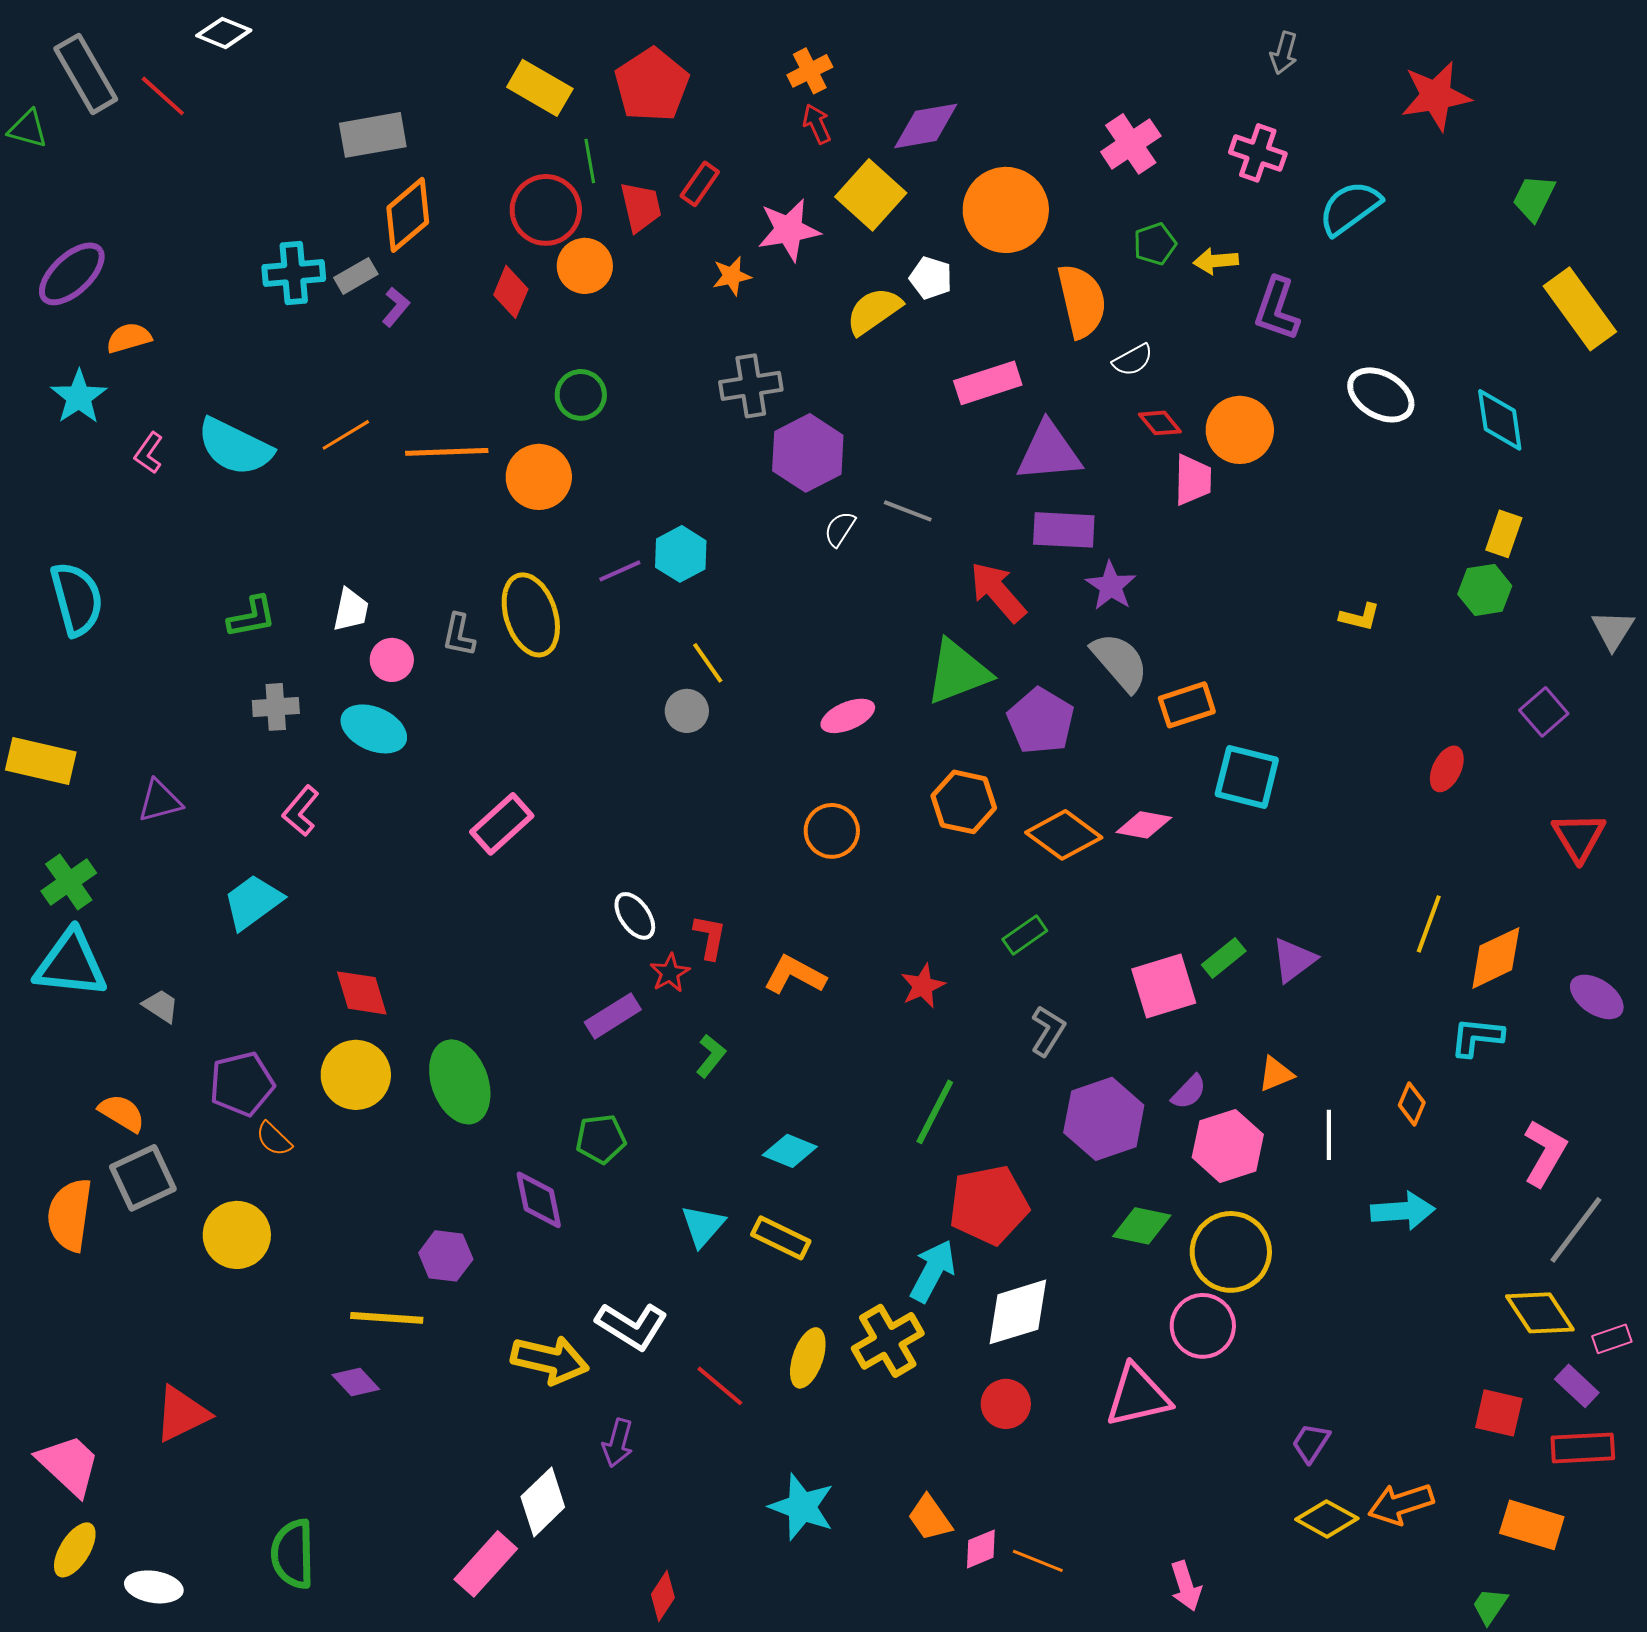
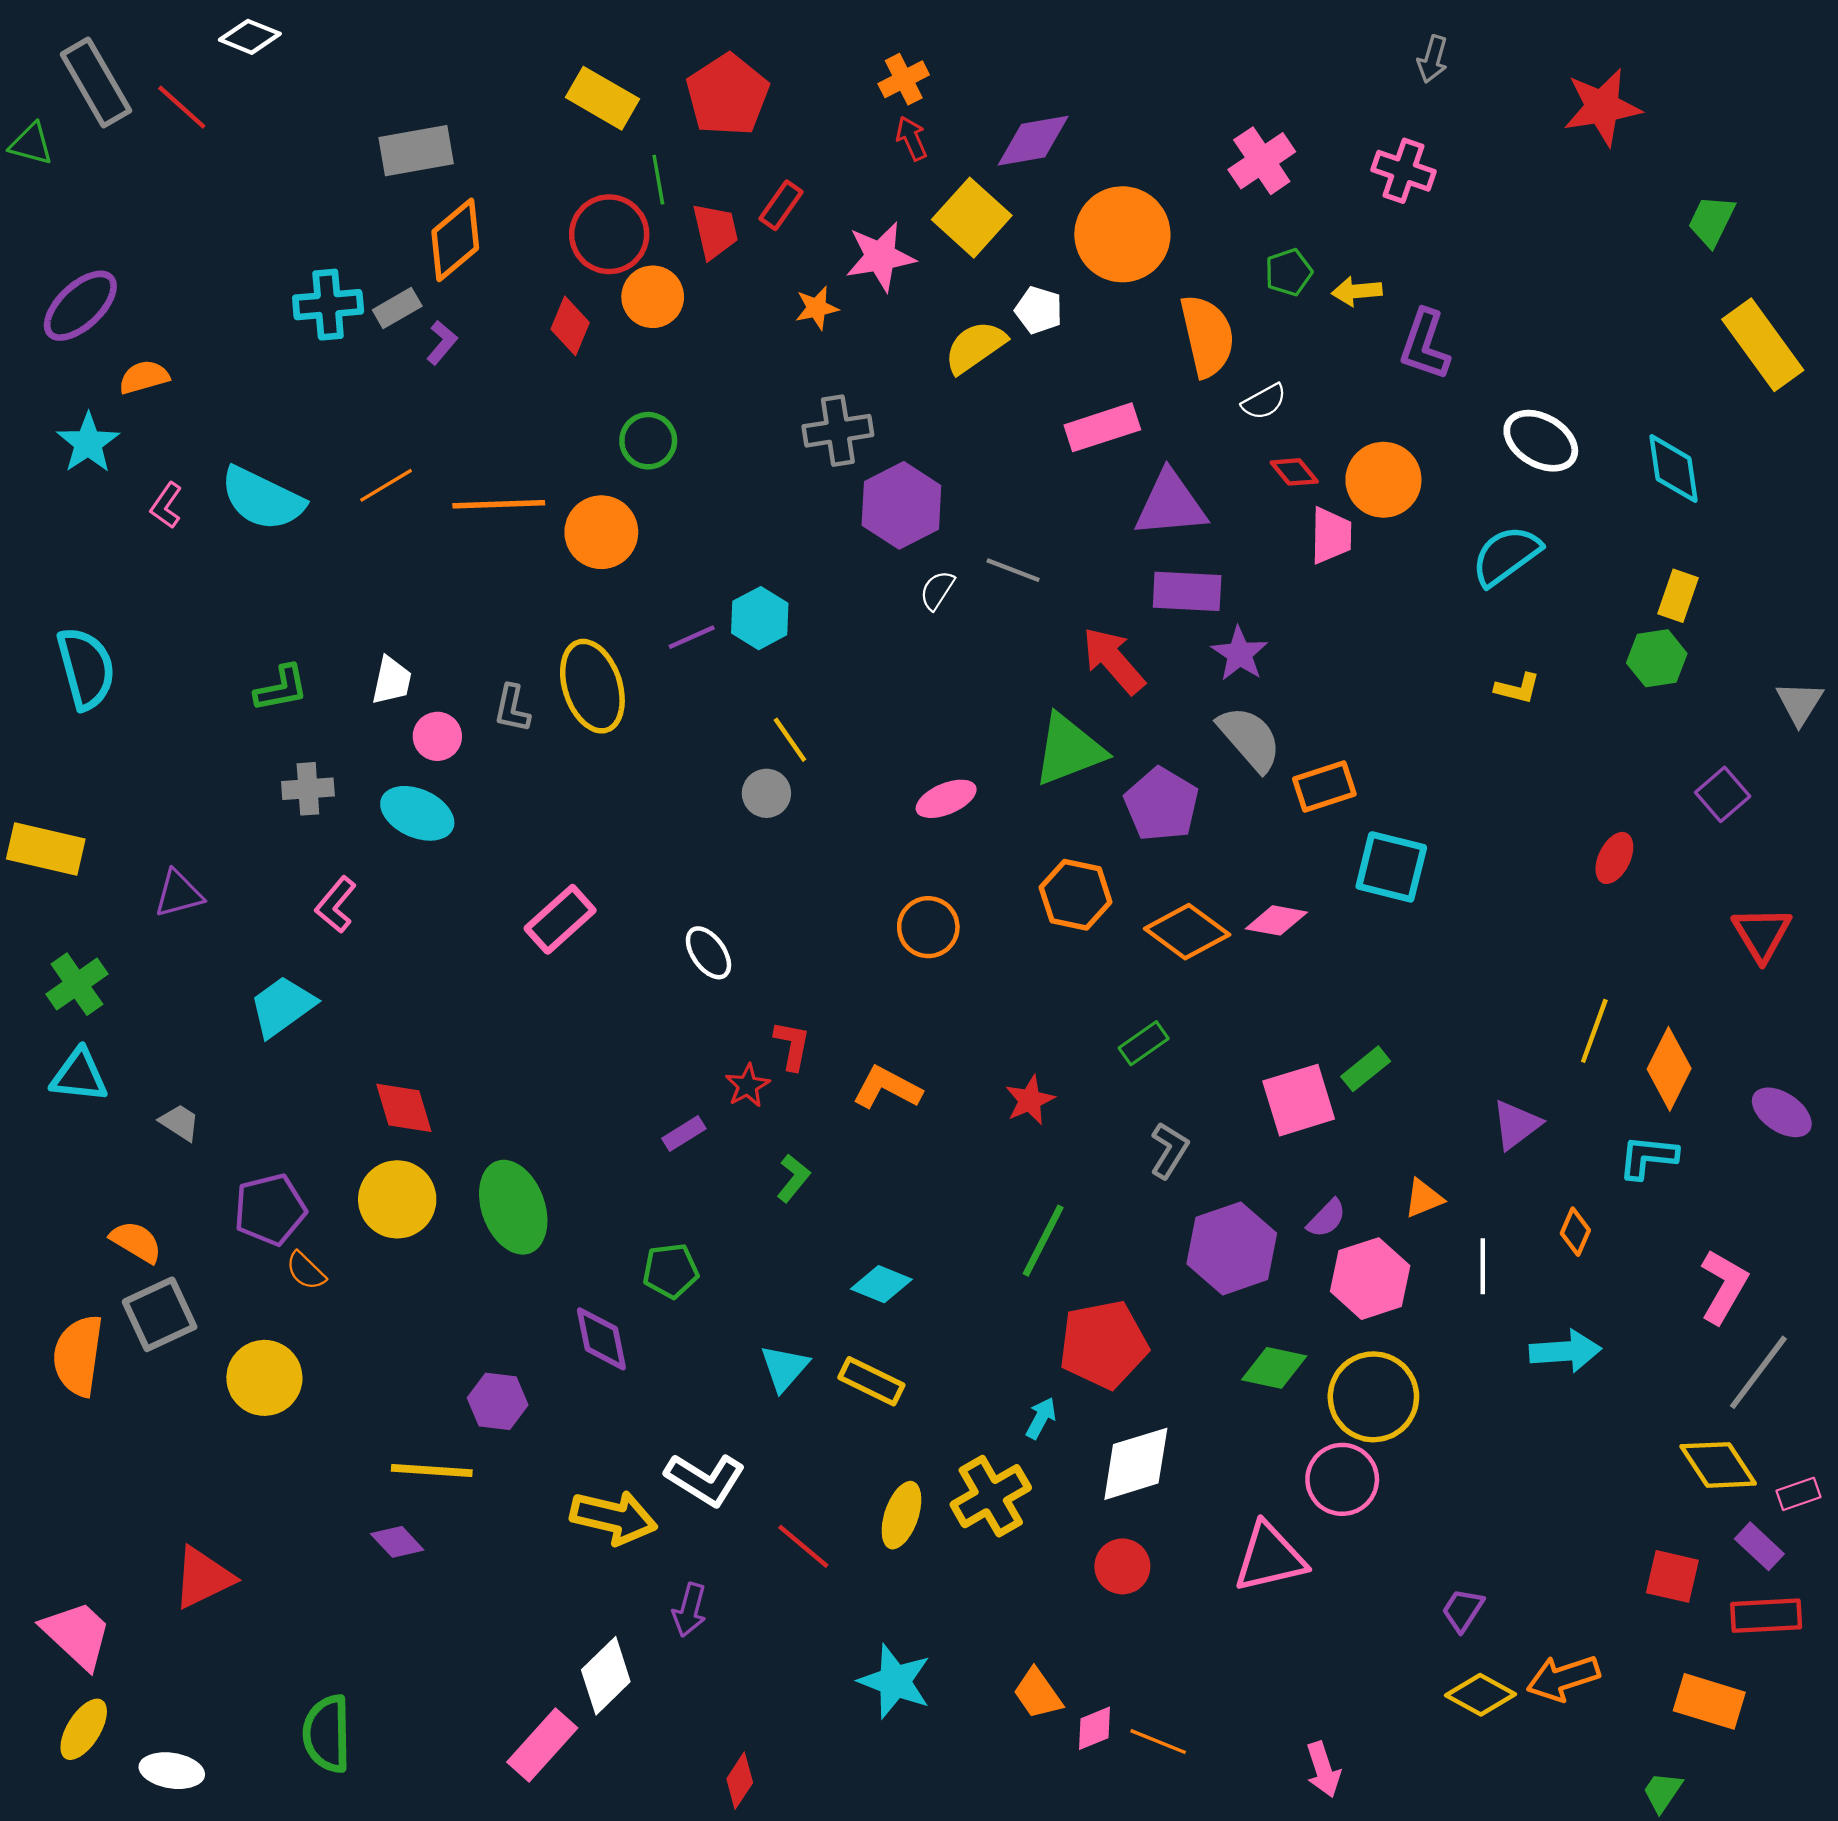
cyan semicircle: (1350, 208) -> (1506, 556), moved
white ellipse: (635, 916) -> (708, 953), moved
orange diamond: (1496, 958) -> (1669, 1069), turned -38
purple triangle: (1294, 960) -> (1516, 1125), moved
cyan triangle: (71, 964) -> (79, 1076), size x0.7
purple rectangle: (613, 1016) -> (684, 1134), size x0.7
cyan arrow: (933, 1271) -> (1041, 1418), size x0.6

